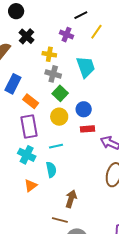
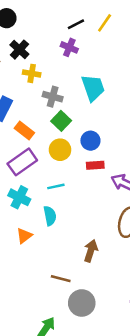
black line: (81, 15) -> (76, 24), moved
yellow line: (96, 32) -> (105, 23), moved
yellow cross: (49, 54) -> (32, 73), moved
purple rectangle: (29, 126) -> (22, 162), turned 65
brown arrow: (71, 199) -> (91, 251), moved

